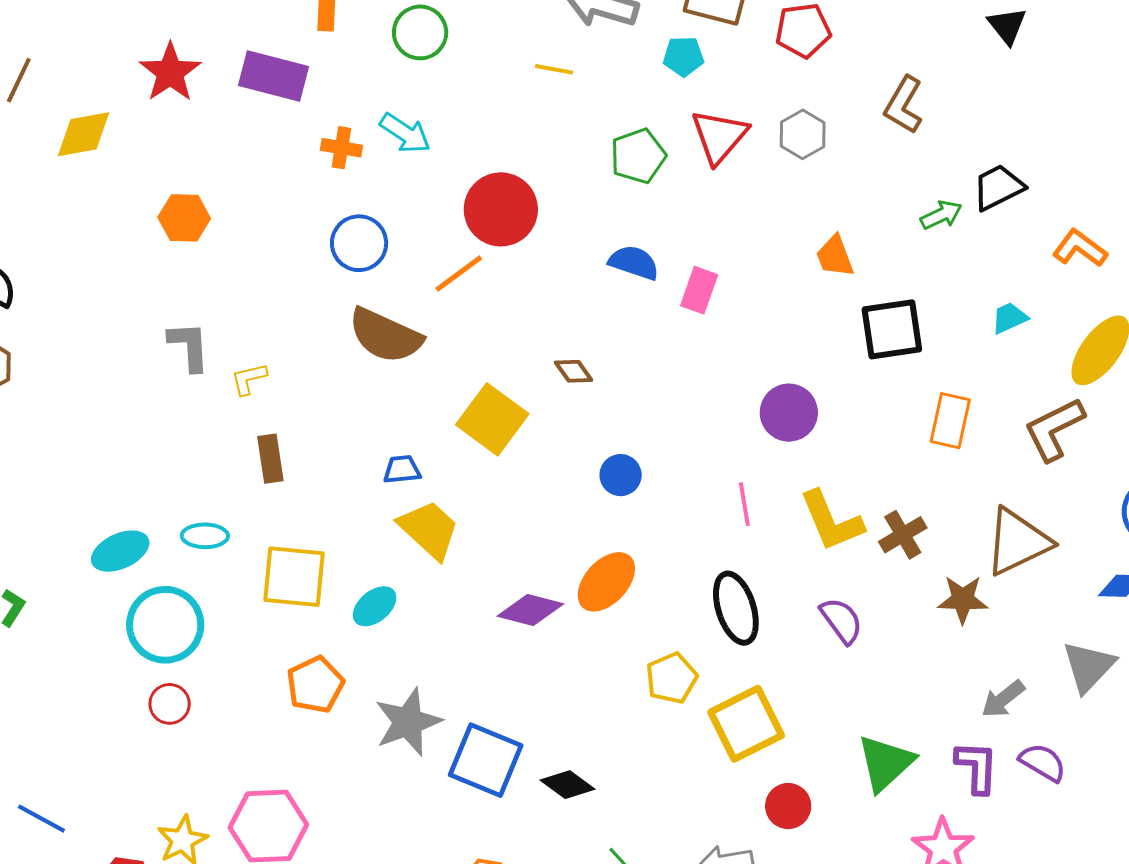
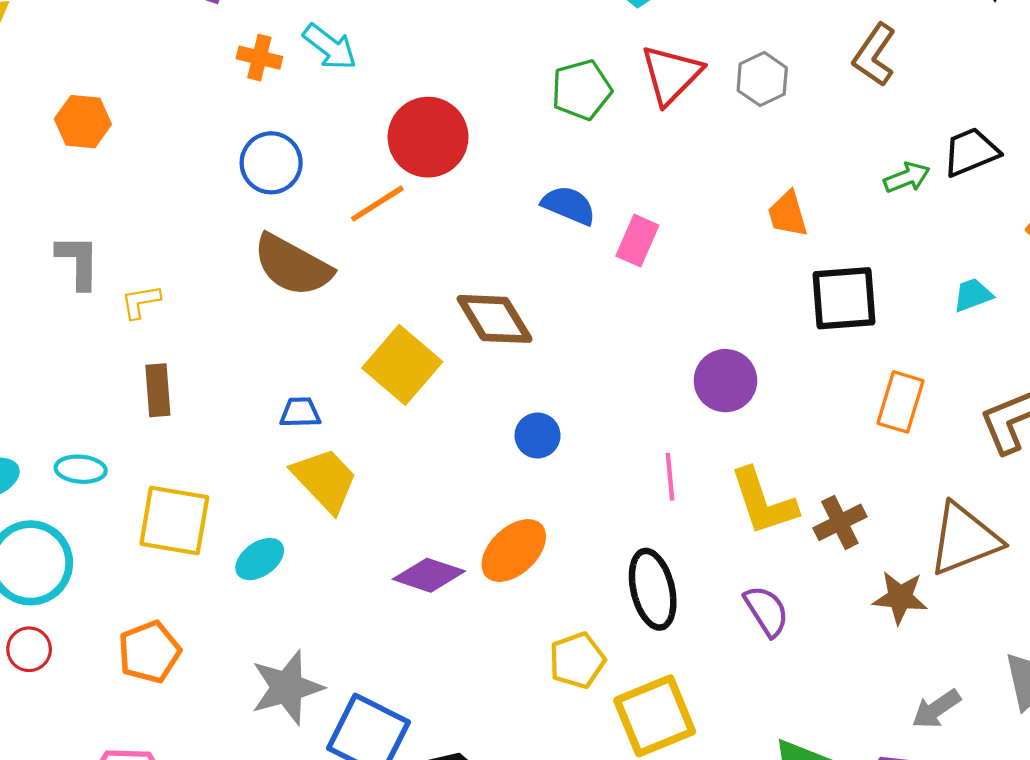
brown diamond: (574, 371) -> (495, 319), size x1.8
orange pentagon: (315, 685) -> (149, 652), moved

